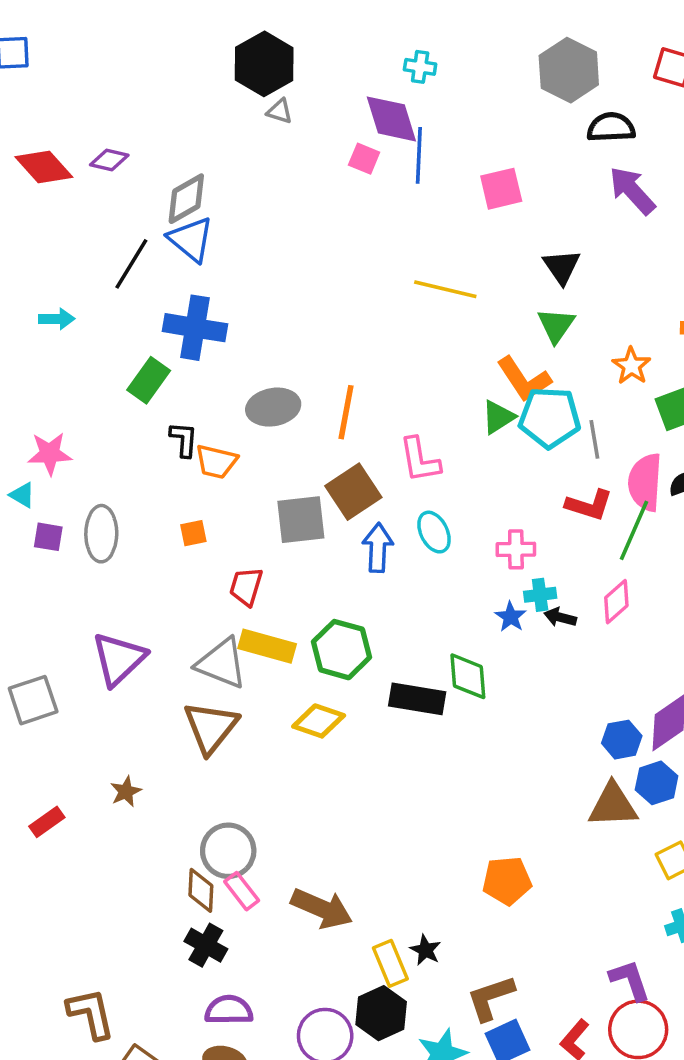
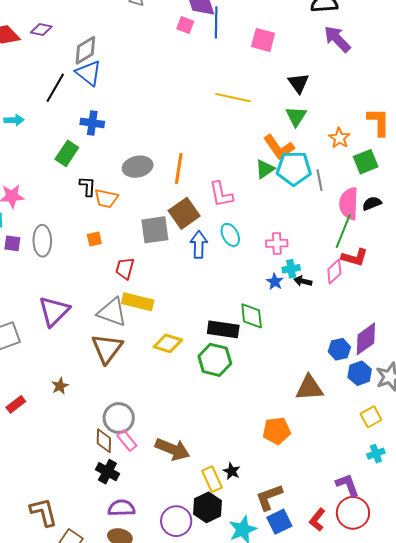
pink square: (501, 189) -> (263, 40), turned 30
blue cross: (195, 328) -> (92, 123), size x0.7
red L-shape: (589, 505) -> (355, 257), moved
green hexagon: (342, 650) -> (215, 360), moved
brown triangle: (613, 805) -> (309, 388), moved

